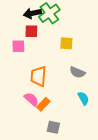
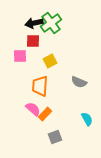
yellow square: (66, 43) -> (50, 61), moved, turned -32
cyan semicircle: (83, 98) -> (87, 119), moved
gray square: (53, 127) -> (55, 137), turned -32

